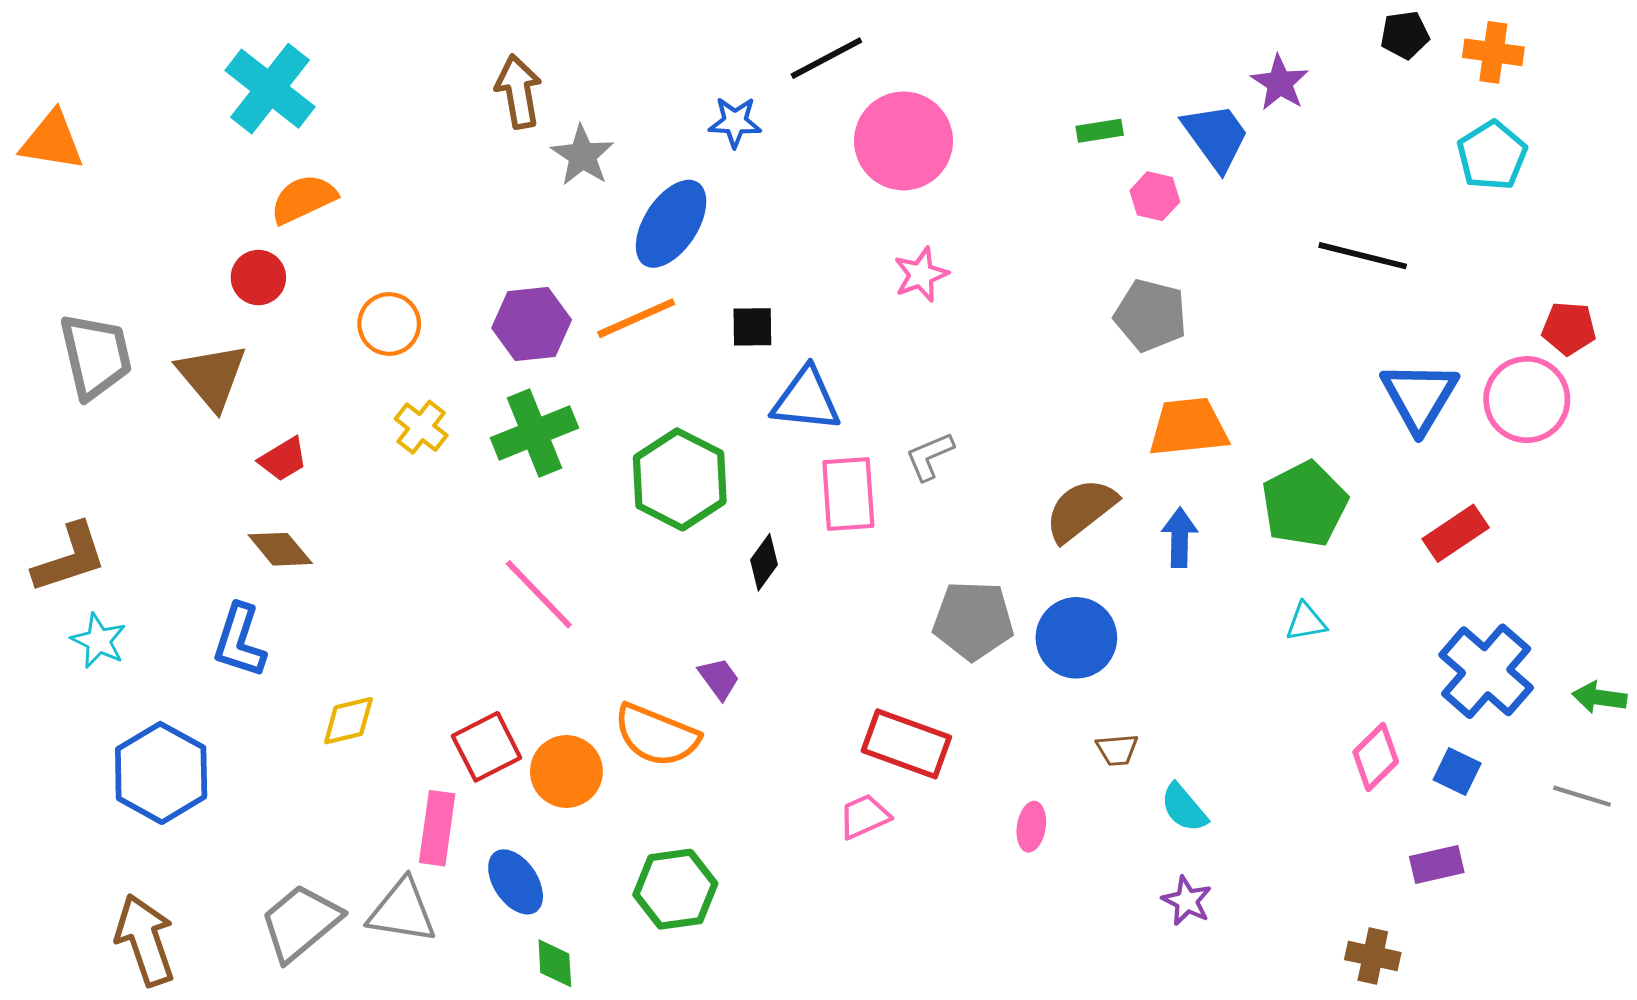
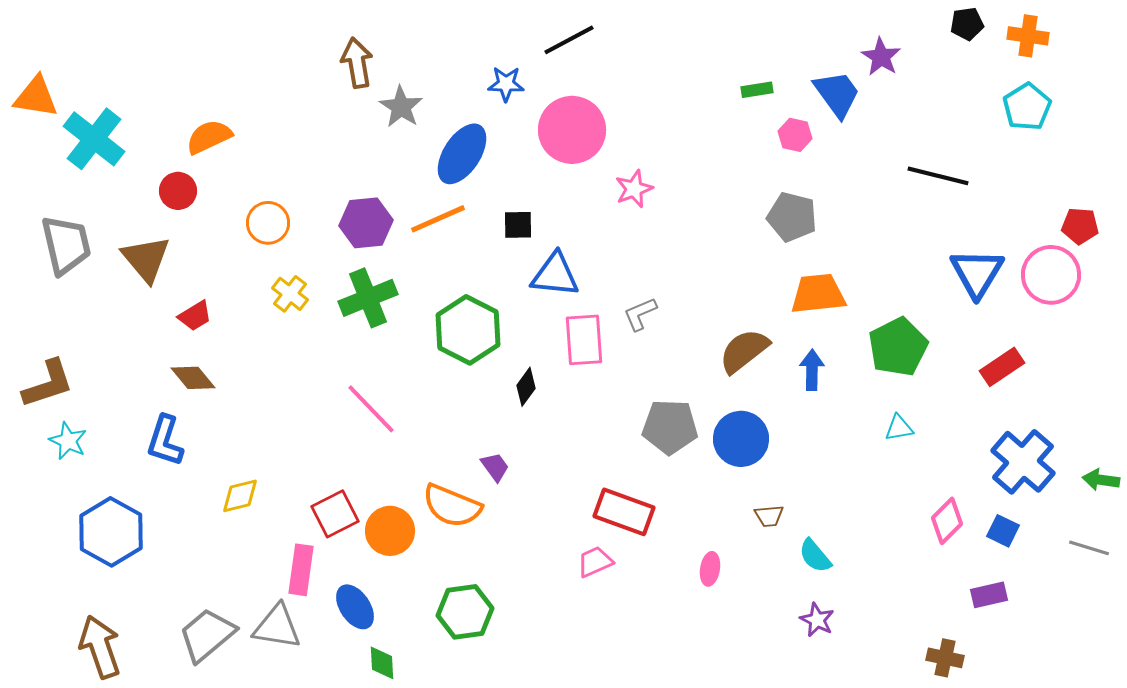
cyan cross: (270, 89) -> (94, 139), moved
pink circle: (903, 141) -> (572, 130), moved

